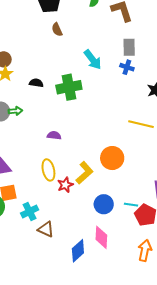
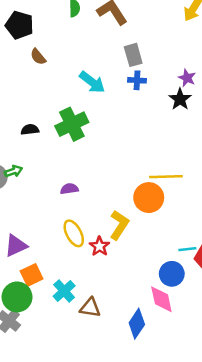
yellow line: (141, 124) -> (166, 177), moved
blue circle: (104, 204) -> (172, 274), moved

